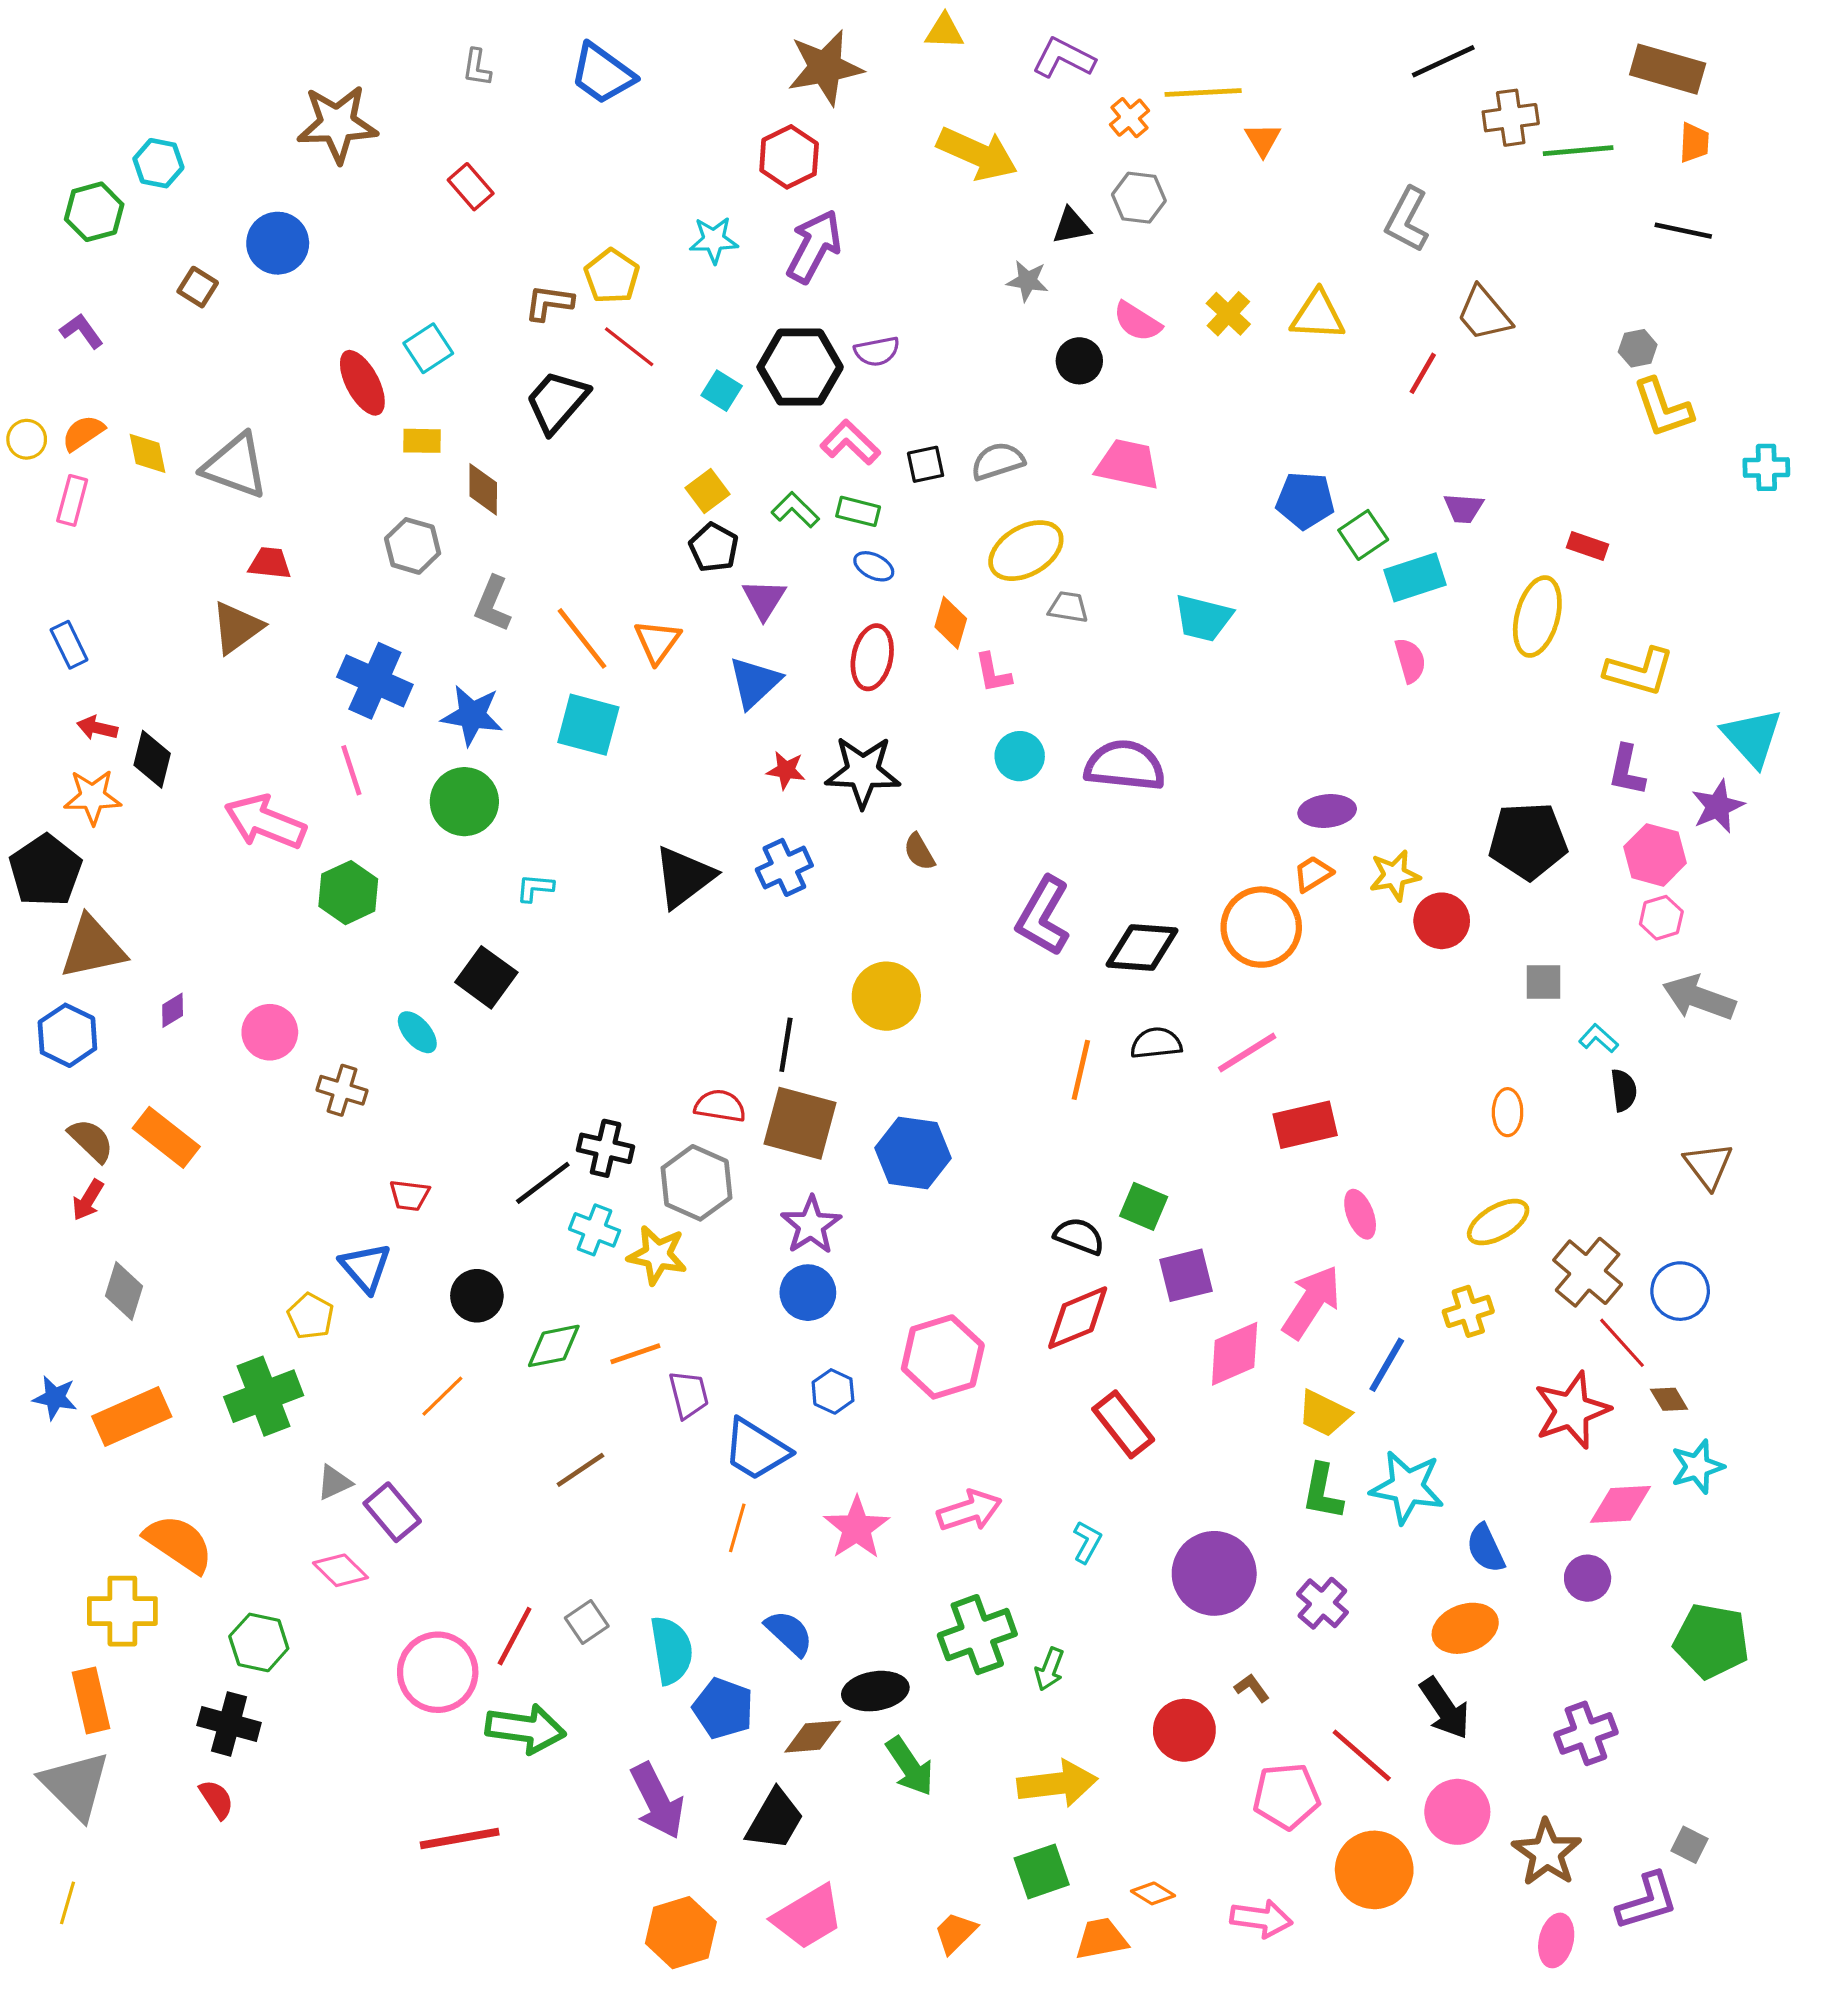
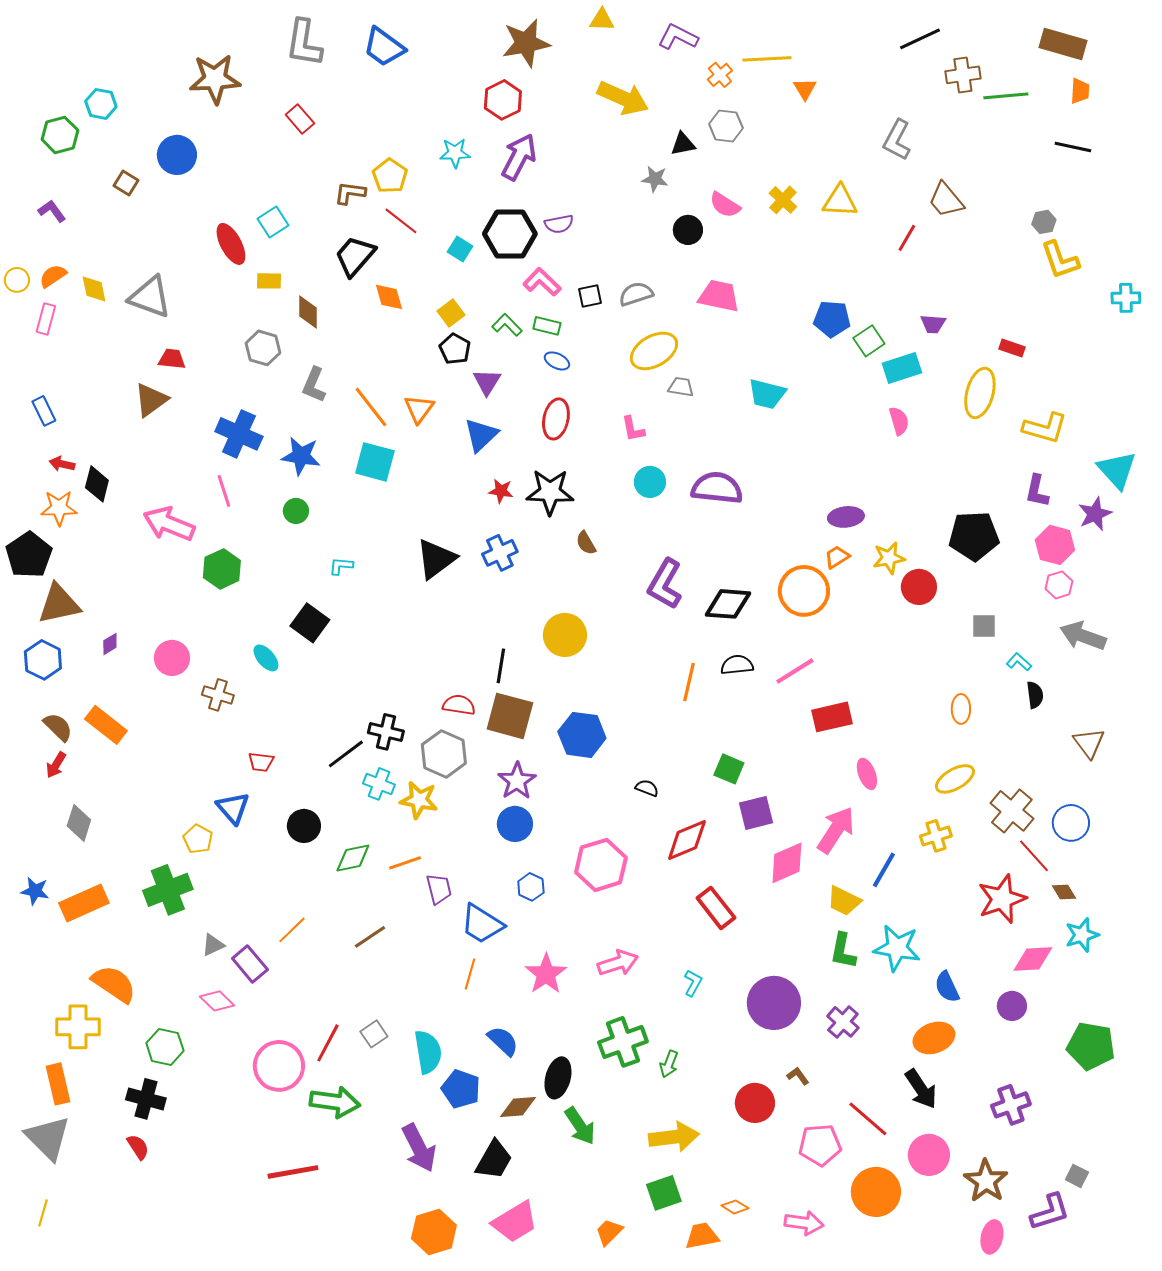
gray L-shape: (477, 67) -> (304, 43), size x2.0
orange diamond: (951, 623) -> (389, 297), moved, turned -32
green circle: (464, 802) -> (296, 511), size x0.6
black semicircle: (1079, 1236) -> (647, 788), moved, size x0.7
orange line: (442, 1396) -> (292, 930), moved
black ellipse: (875, 1691) -> (558, 1078), turned -66

